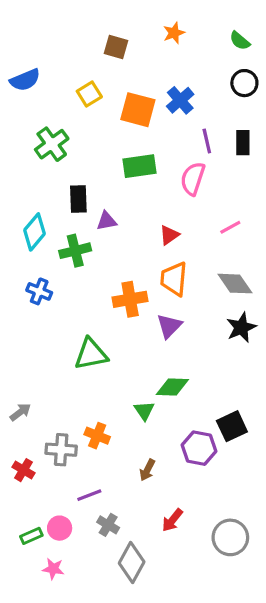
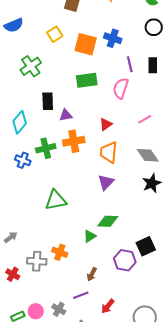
blue cross: (180, 100) -> (113, 38), turned -30
green cross: (75, 251) -> (46, 148), moved
orange cross: (130, 299) -> (74, 141), moved
green triangle: (144, 411) -> (90, 236), turned 32
purple line: (89, 495) -> (81, 295), moved
gray cross: (108, 525) -> (59, 309), moved

